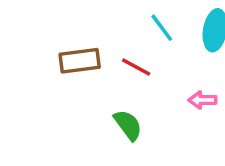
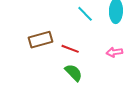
red line: (136, 67) -> (70, 49), moved

